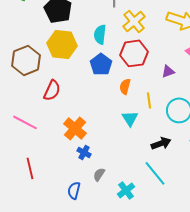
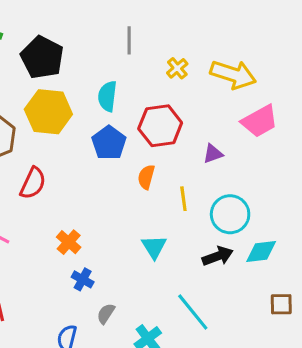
yellow cross: (134, 21) -> (177, 68), moved, size x0.6
cyan triangle: (130, 118) -> (154, 247), moved
orange cross: (75, 128) -> (69, 242), size x0.7
black arrow: (161, 143) -> (218, 256), moved

